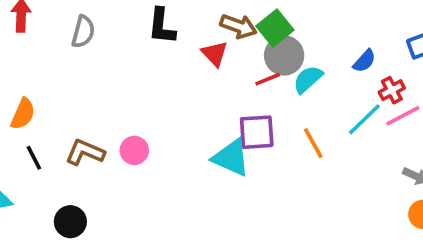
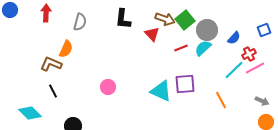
gray circle: (284, 55) -> (207, 30), moved
orange semicircle: (23, 114) -> (66, 49), moved
purple square: (257, 132) -> (185, 84), moved
orange line: (313, 143) -> (221, 100), moved
brown L-shape: (85, 152) -> (51, 64), moved

